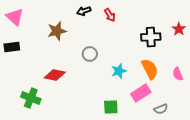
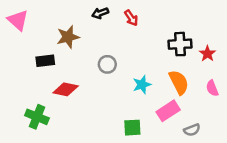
red star: (179, 29) -> (207, 54), moved
black rectangle: (12, 47) -> (45, 61), moved

